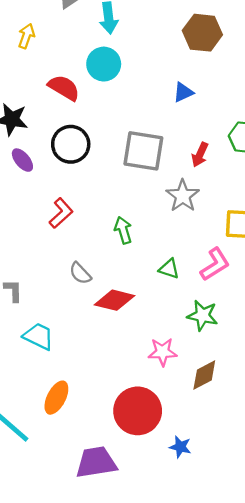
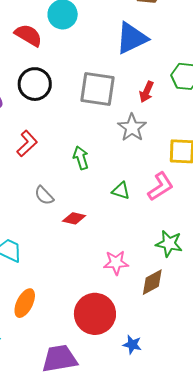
blue triangle: (183, 92) -> (132, 38), size x1.8
red diamond: (115, 300) -> (74, 218), size x0.7
green star: (202, 315) -> (169, 244), moved

